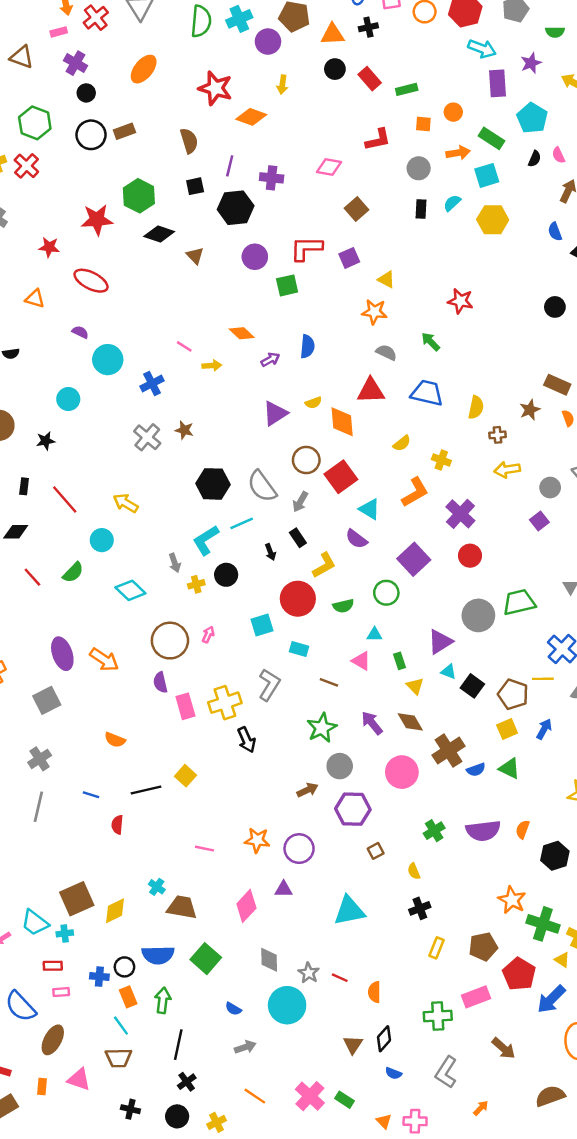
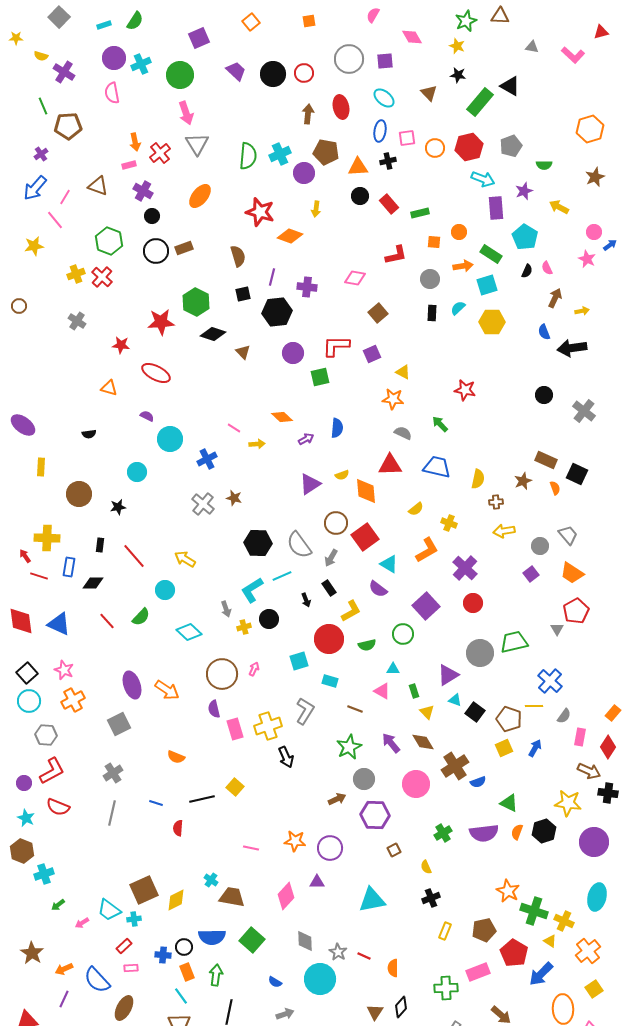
green triangle: (509, 768) -> (509, 803), moved
black hexagon: (555, 856) -> (544, 831), moved
red rectangle: (53, 966) -> (124, 946), turned -42

